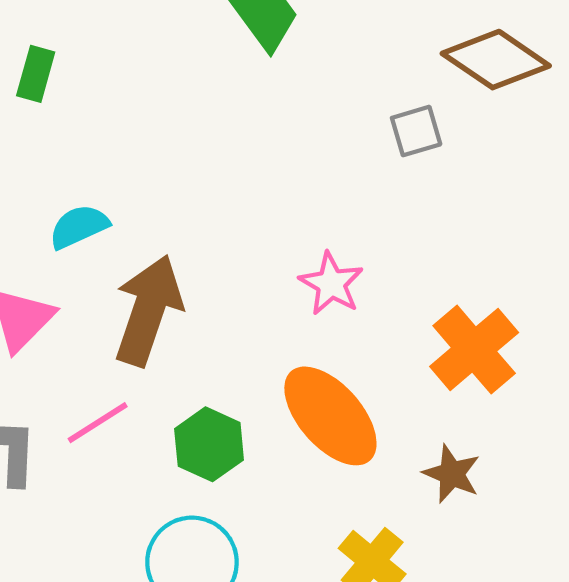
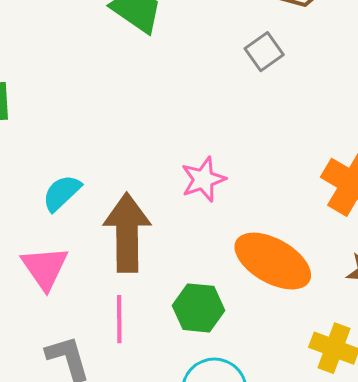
pink star: (331, 284) -> (203, 179), moved, turned -30
pink line: (98, 423) -> (119, 319), turned -39

